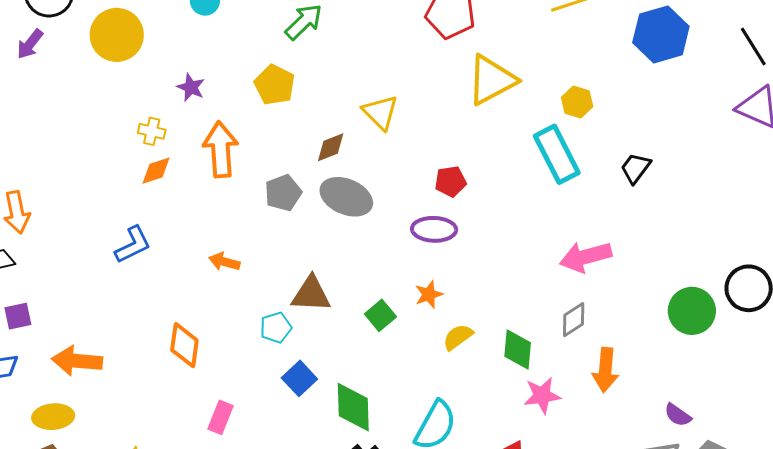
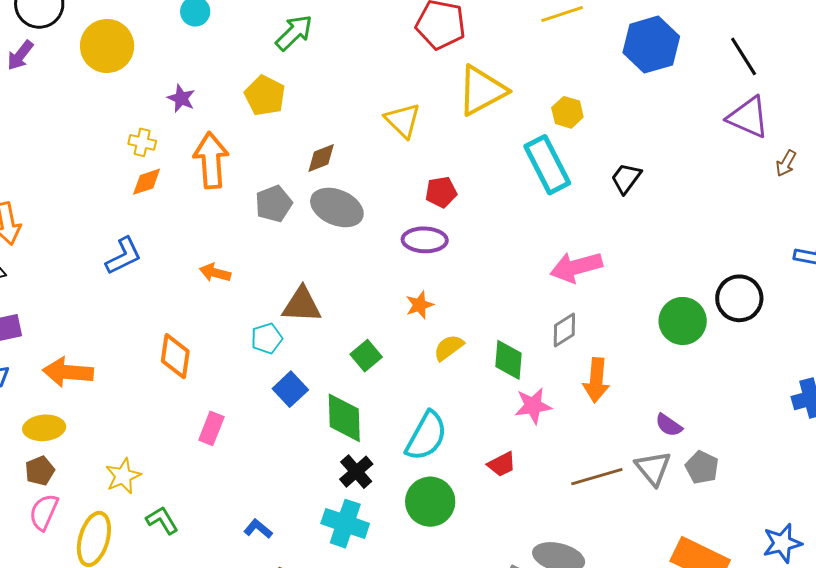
yellow triangle: (380, 112) -> (403, 120), moved
green square: (380, 315) -> (366, 356), moved

